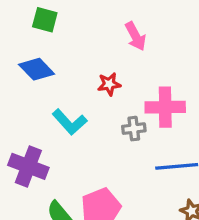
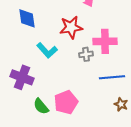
blue diamond: (37, 69) -> (27, 18), turned 35
red star: (109, 84) -> (71, 27), size x1.6

